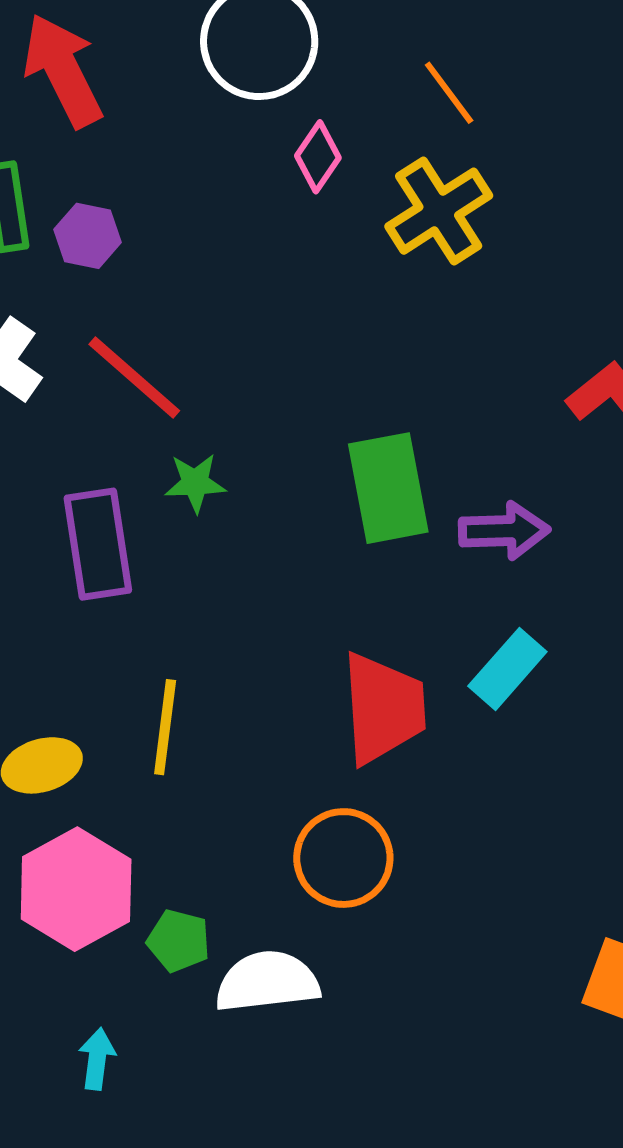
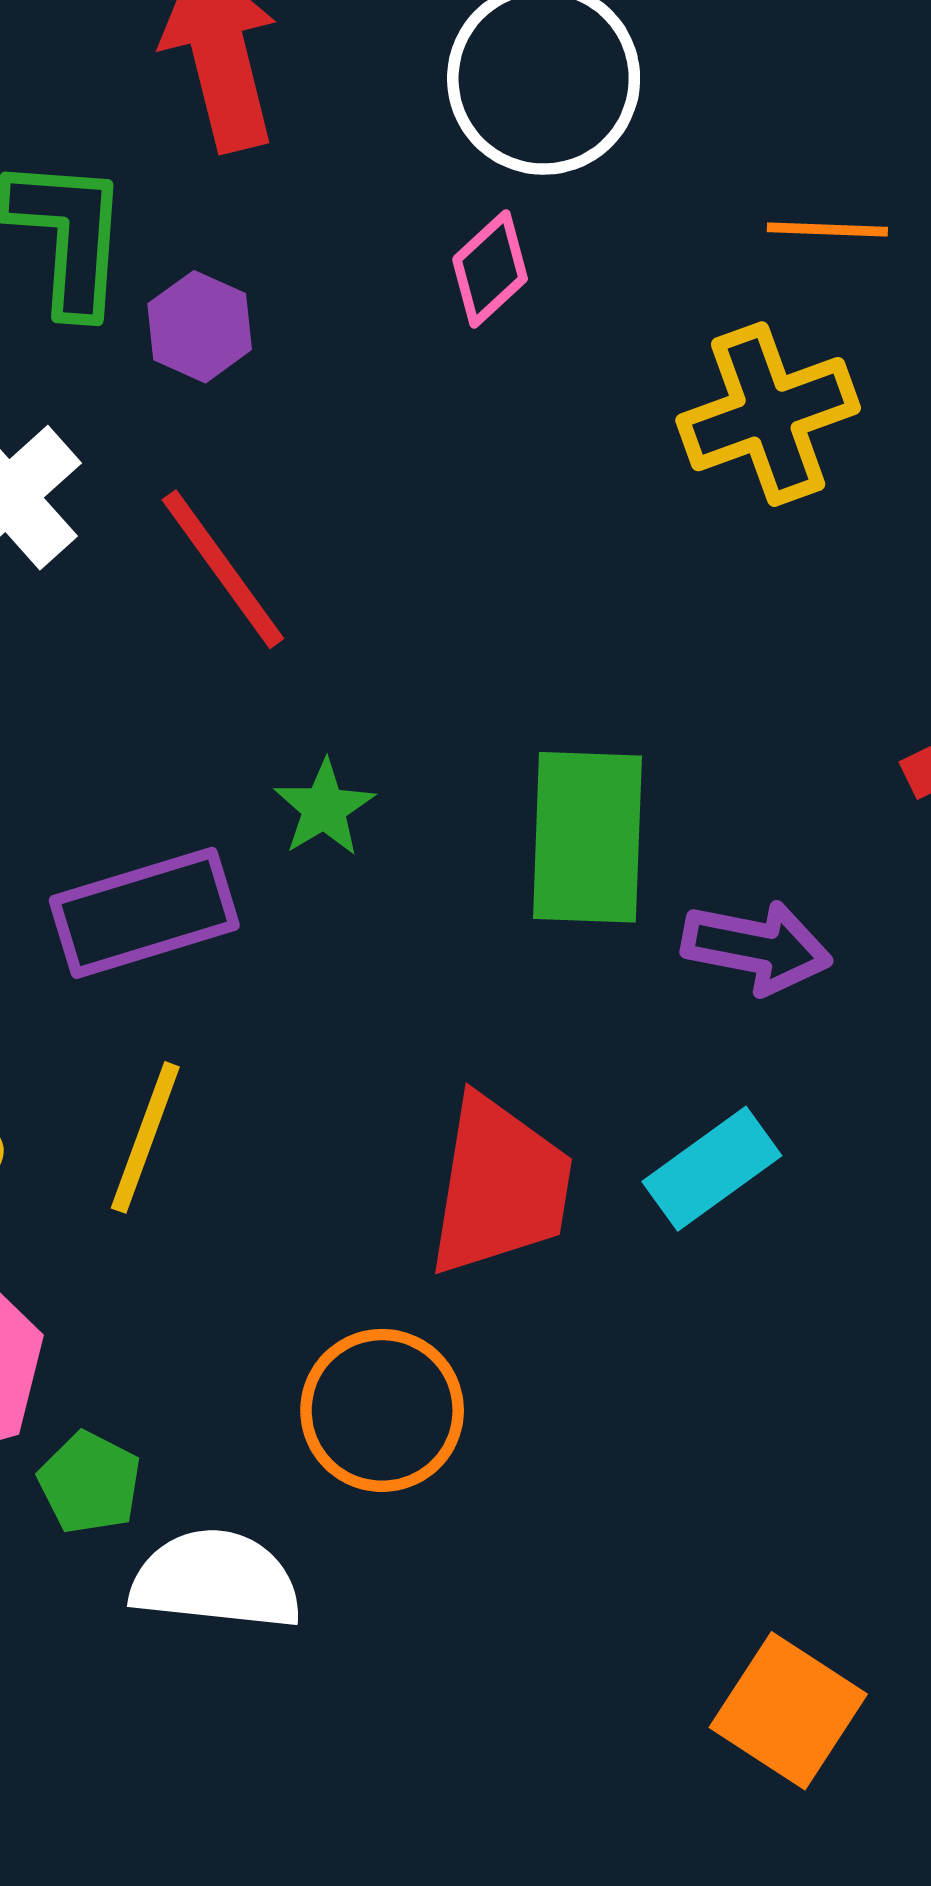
orange line: (449, 93) -> (827, 229), turned -64
pink diamond: (318, 157) -> (490, 269), moved
green star: (195, 483) -> (324, 808), moved, turned 30
purple rectangle: (98, 544) -> (144, 913), moved, turned 69

